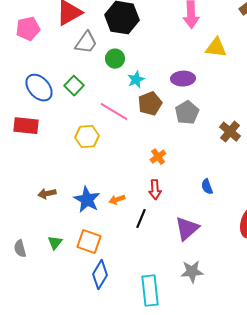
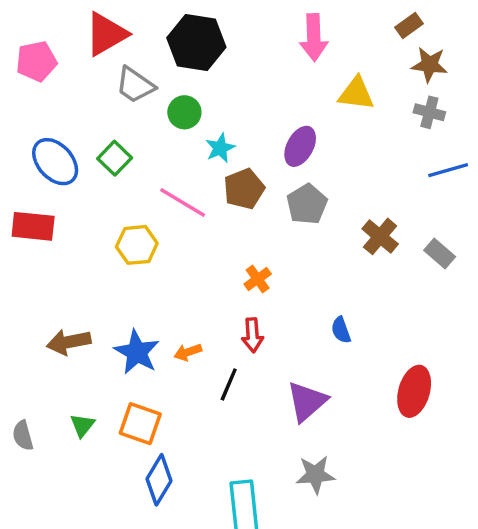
gray trapezoid: (86, 43) -> (135, 85), turned 90
purple ellipse: (183, 79) -> (300, 146), turned -60
brown arrow: (47, 194) -> (69, 342), size x1.4

